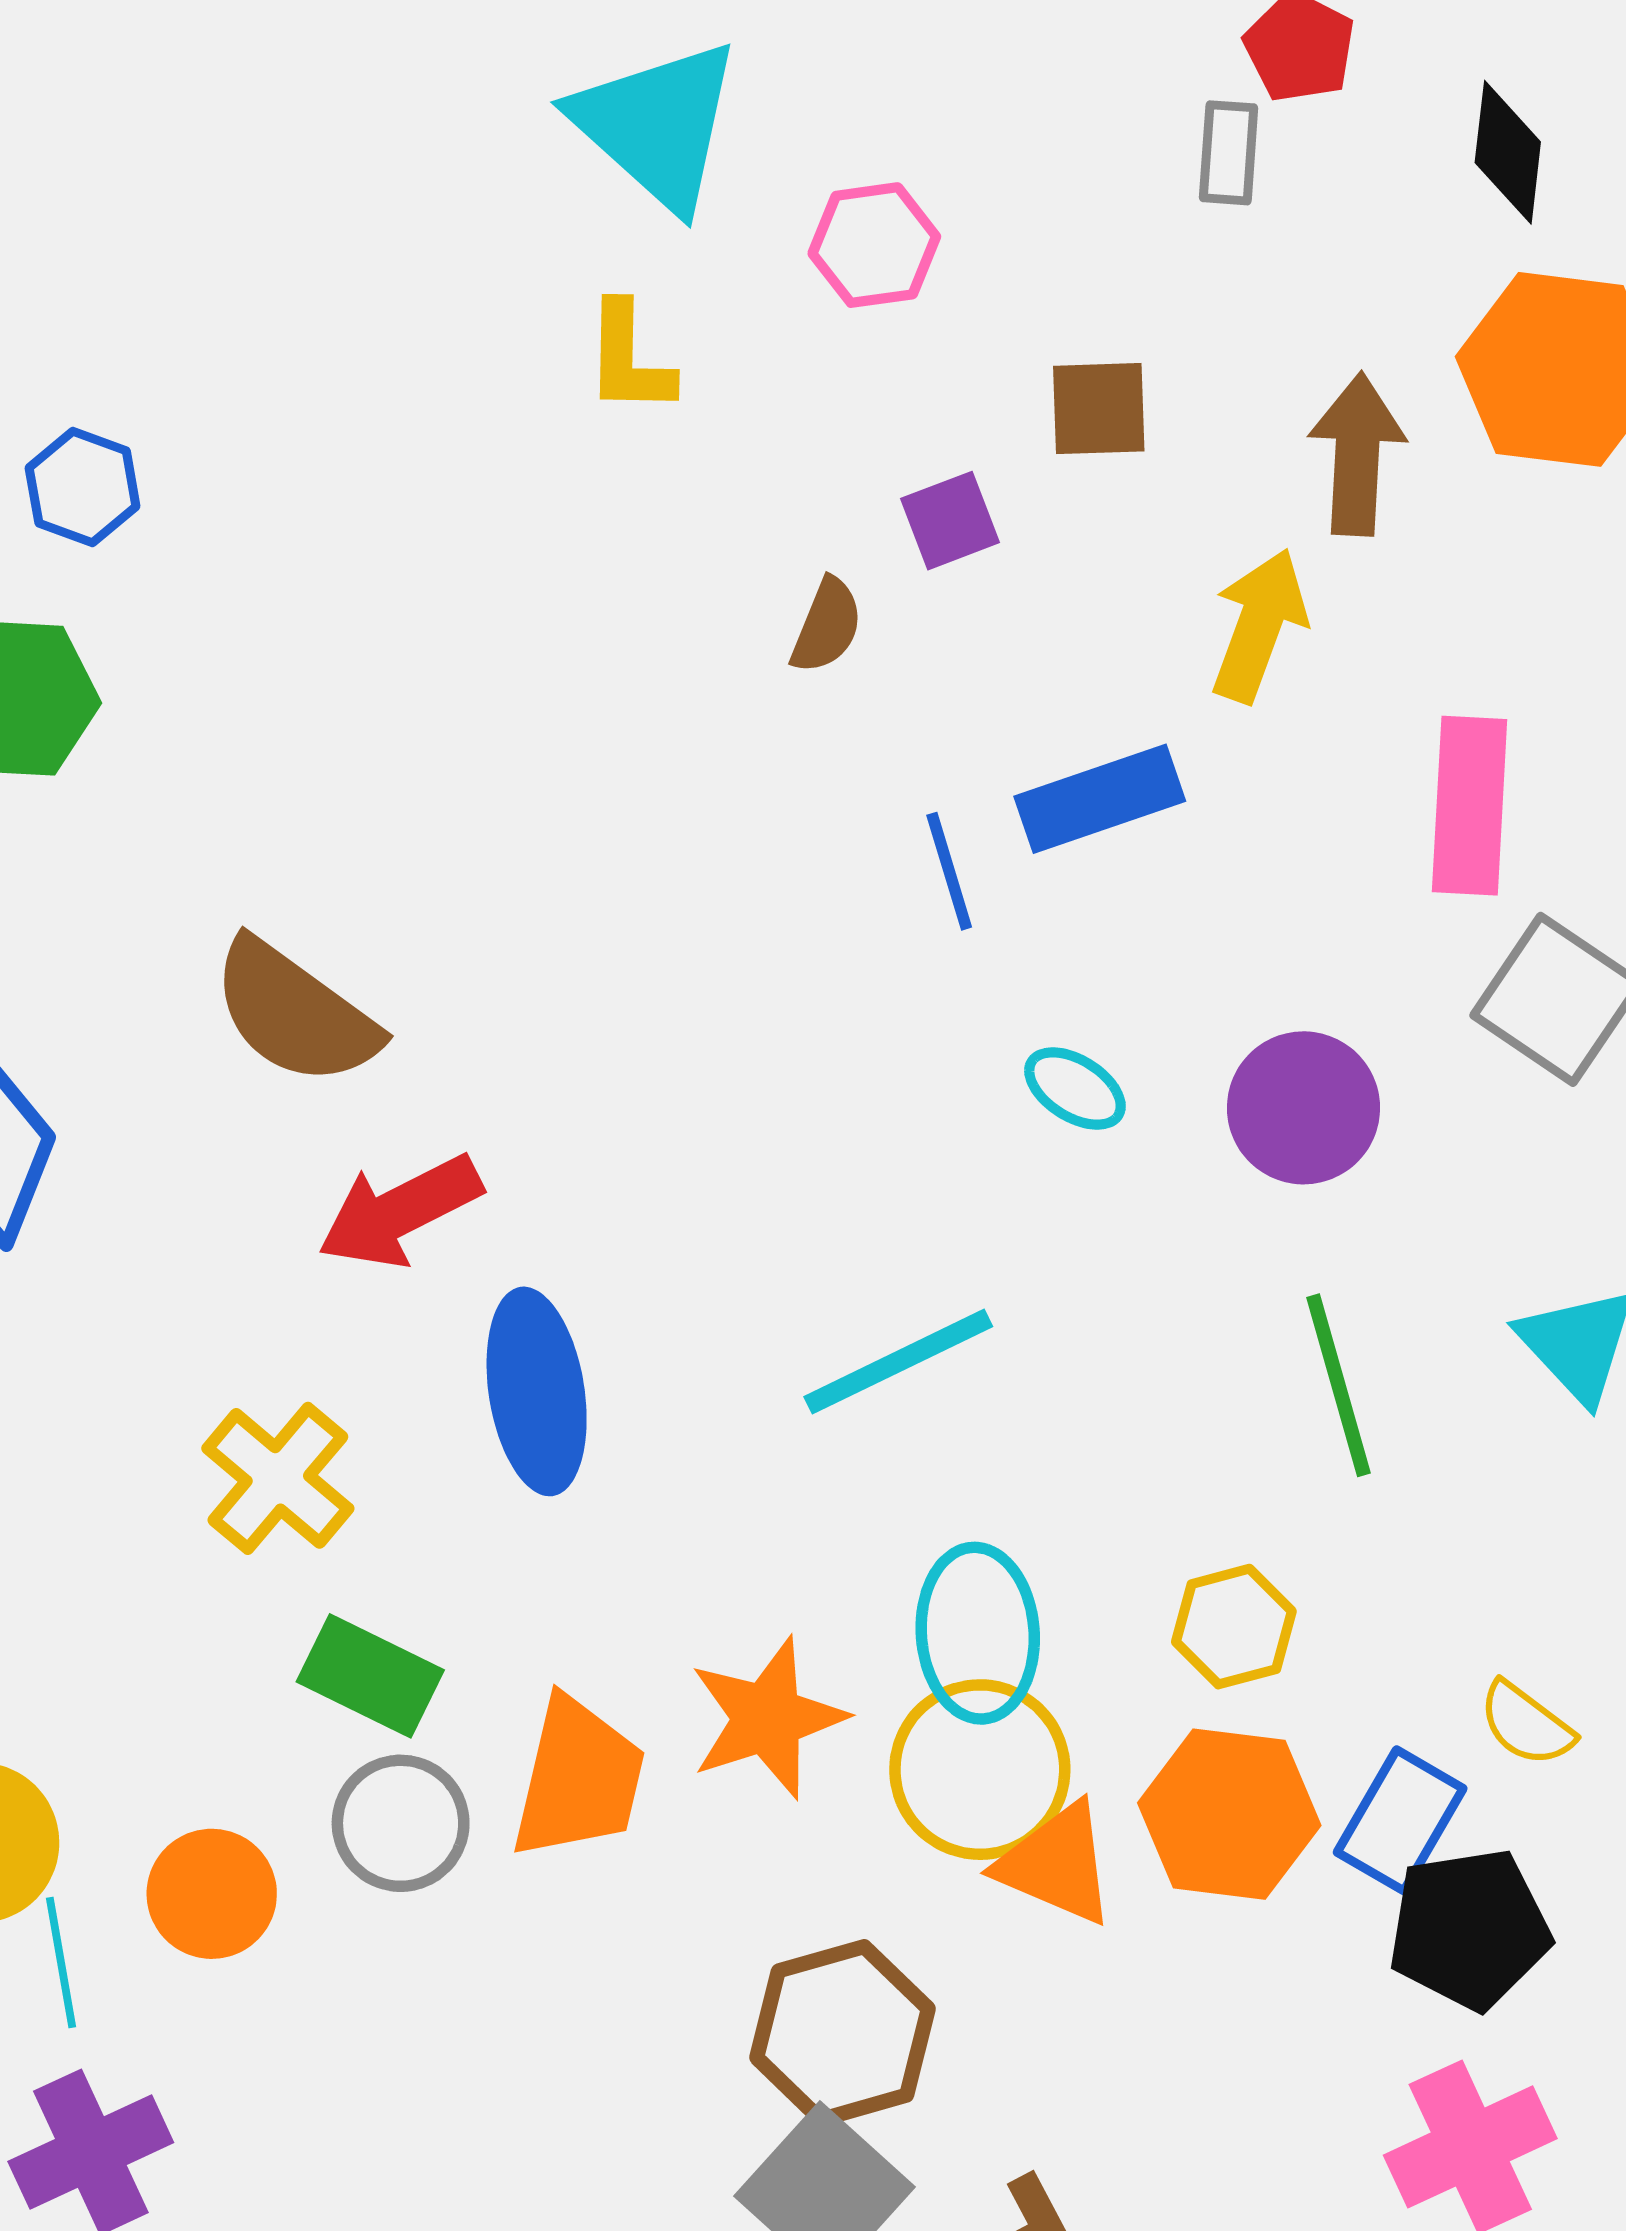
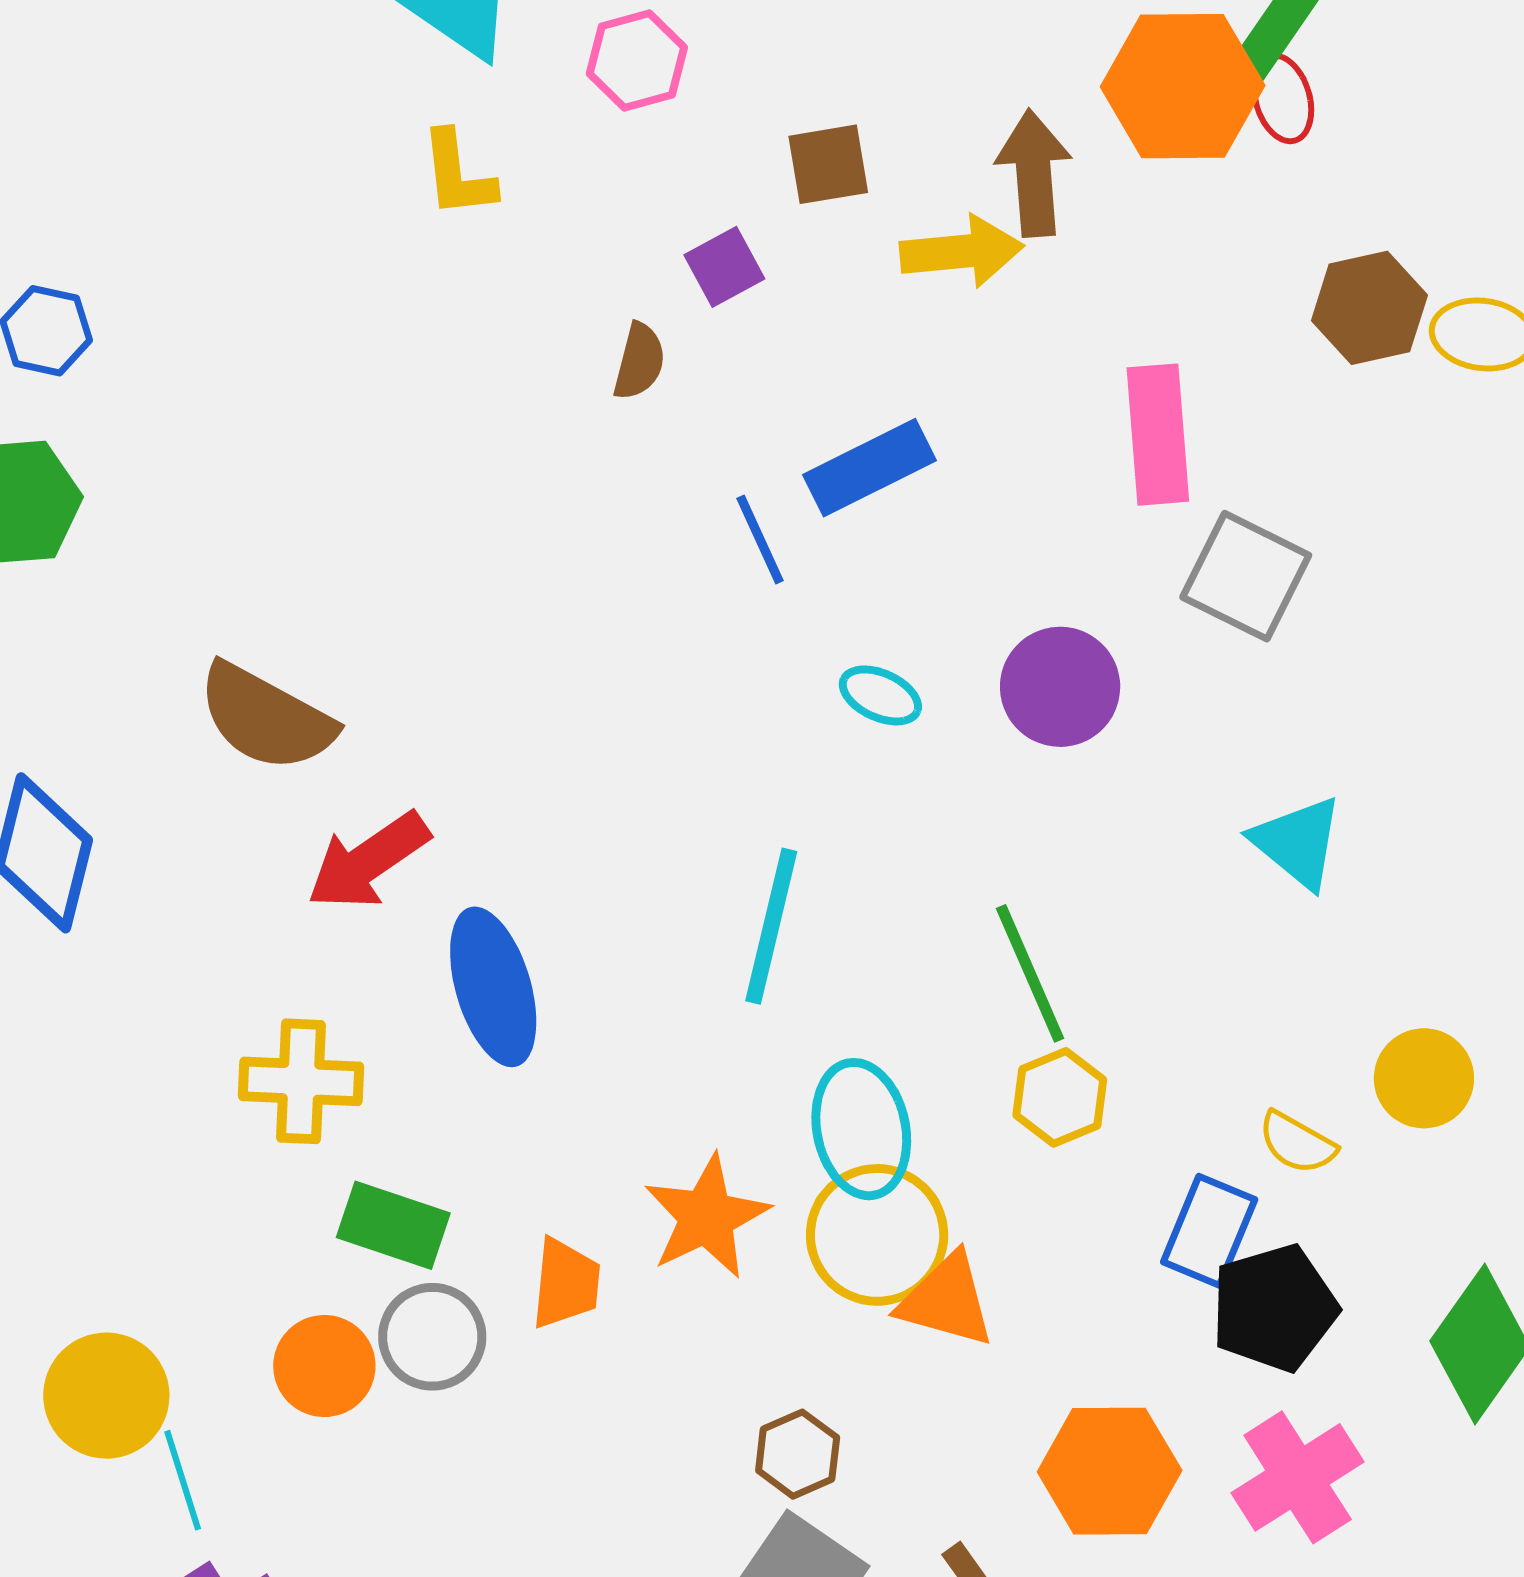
yellow arrow: (1259, 625) -> (962, 252), moved, turned 72
cyan line: (898, 1362) -> (771, 926), turned -43
green line: (1338, 1385) -> (1030, 973), moved
yellow cross: (278, 1478) -> (301, 1081), turned -30
orange trapezoid: (578, 1778) -> (566, 1283), size x0.7
orange hexagon: (1229, 1814) -> (1110, 1471), moved
orange circle: (212, 1894) -> (324, 1366), moved
brown hexagon: (842, 2033) -> (798, 1454), size x0.6

